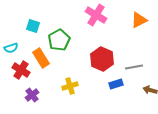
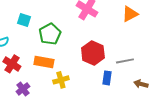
orange rectangle: (41, 58) -> (44, 62), moved, turned -48
blue rectangle: (116, 84) -> (107, 78), turned -64

